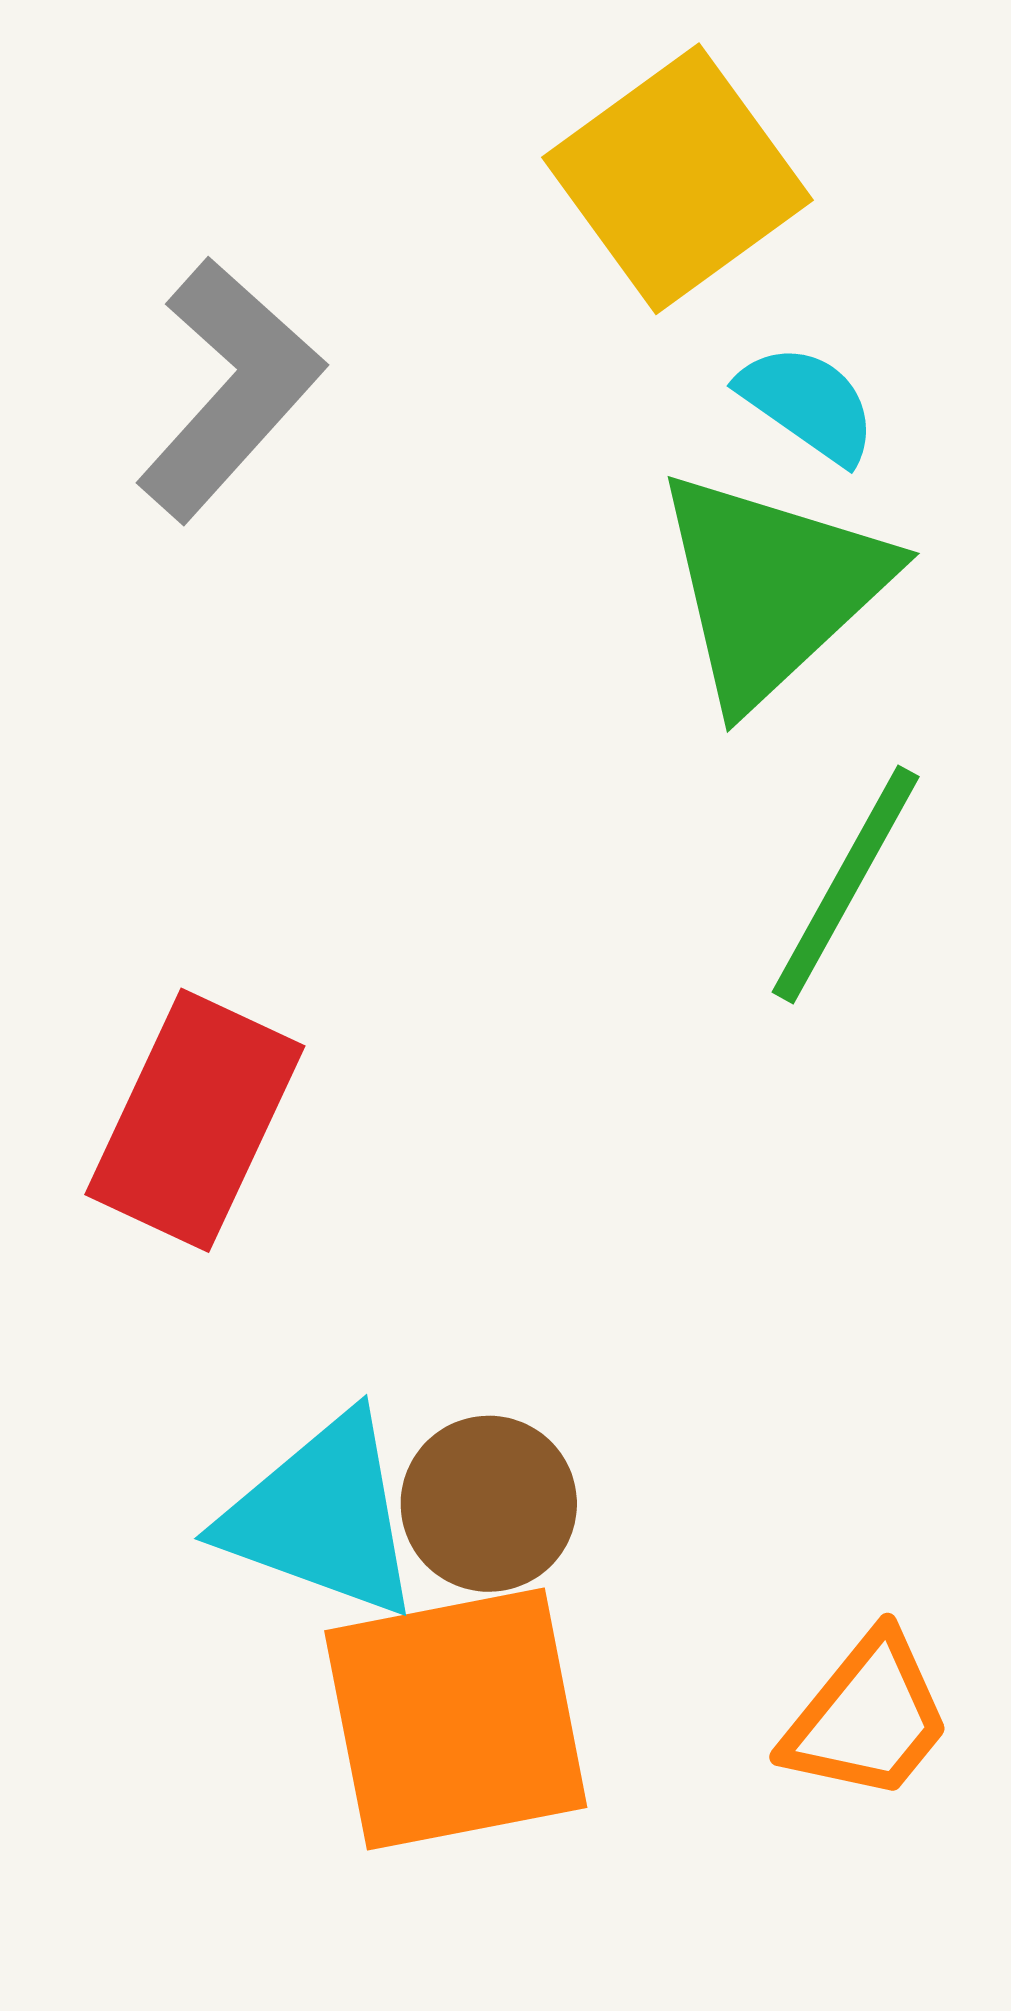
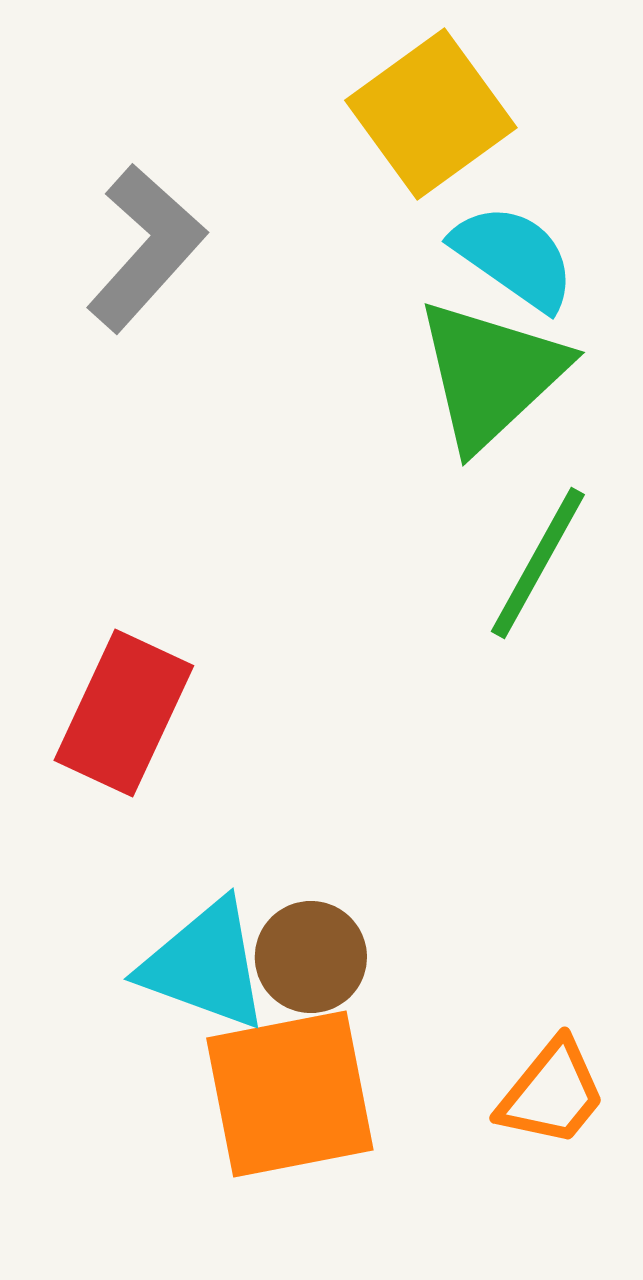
cyan semicircle: (808, 404) -> (514, 257), size x1.4

